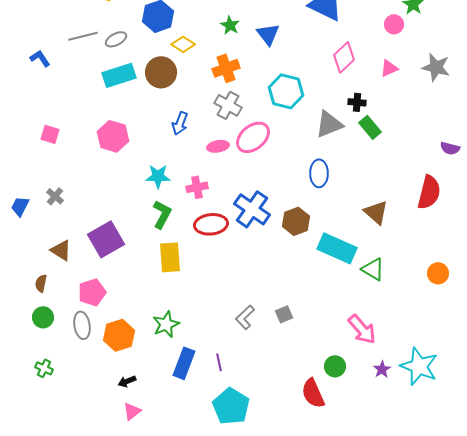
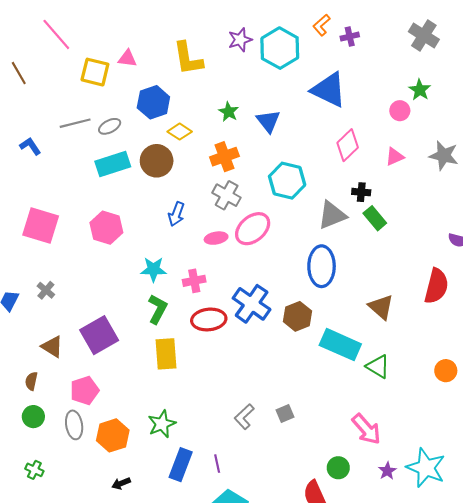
pink square: (50, 134) -> (41, 226), size x1.8
blue ellipse: (319, 173) -> (322, 266), size x1.4

